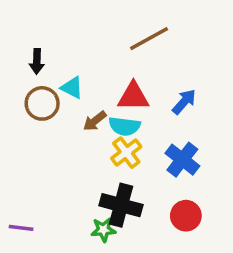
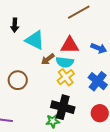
cyan triangle: (72, 88) -> (35, 40), size x1.5
blue arrow: (184, 102) -> (99, 48), turned 70
brown circle: (42, 103) -> (18, 80), moved

